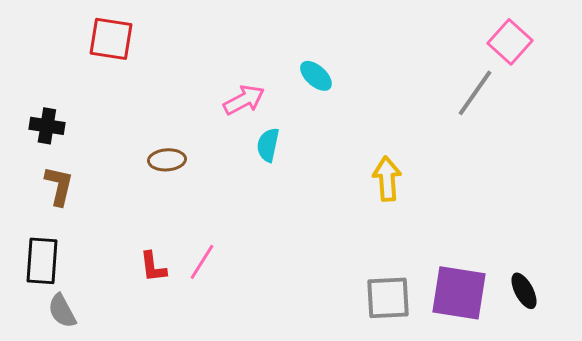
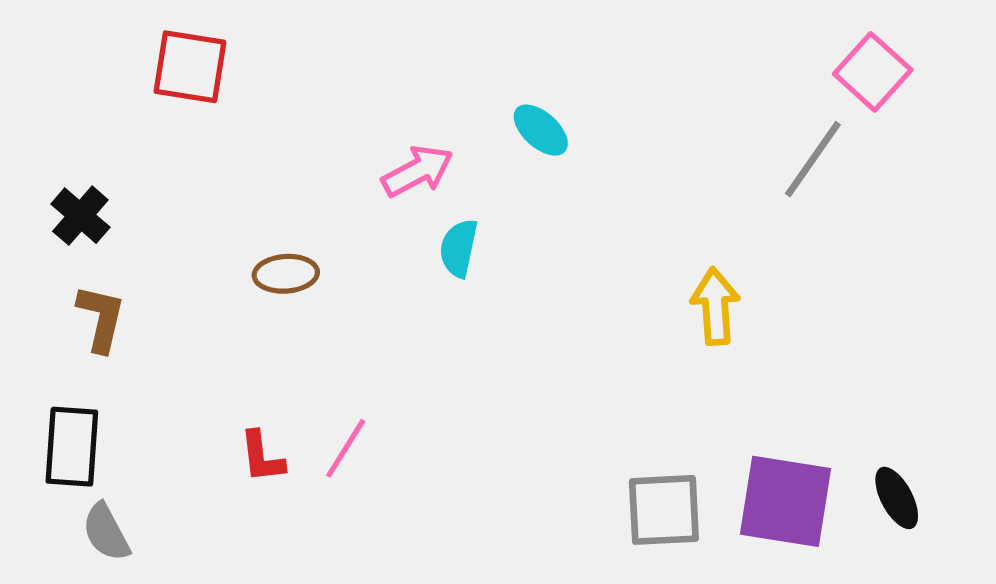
black cross: (47, 126) -> (80, 216), turned 32
yellow arrow: (387, 179) -> (715, 306), moved

